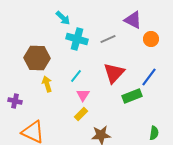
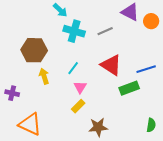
orange circle: (151, 39) -> (151, 21), moved
red triangle: (114, 73) -> (111, 65), turned -40
blue line: (149, 77) -> (146, 69), turned 36

